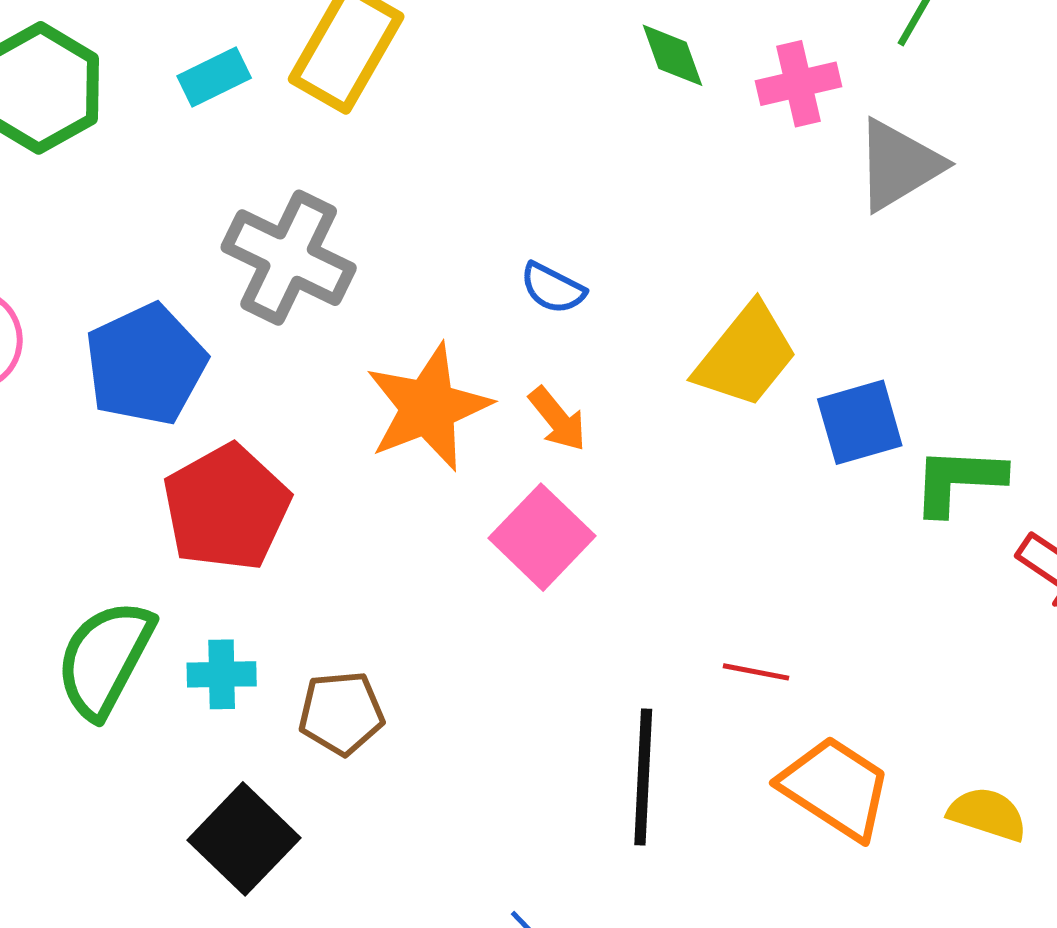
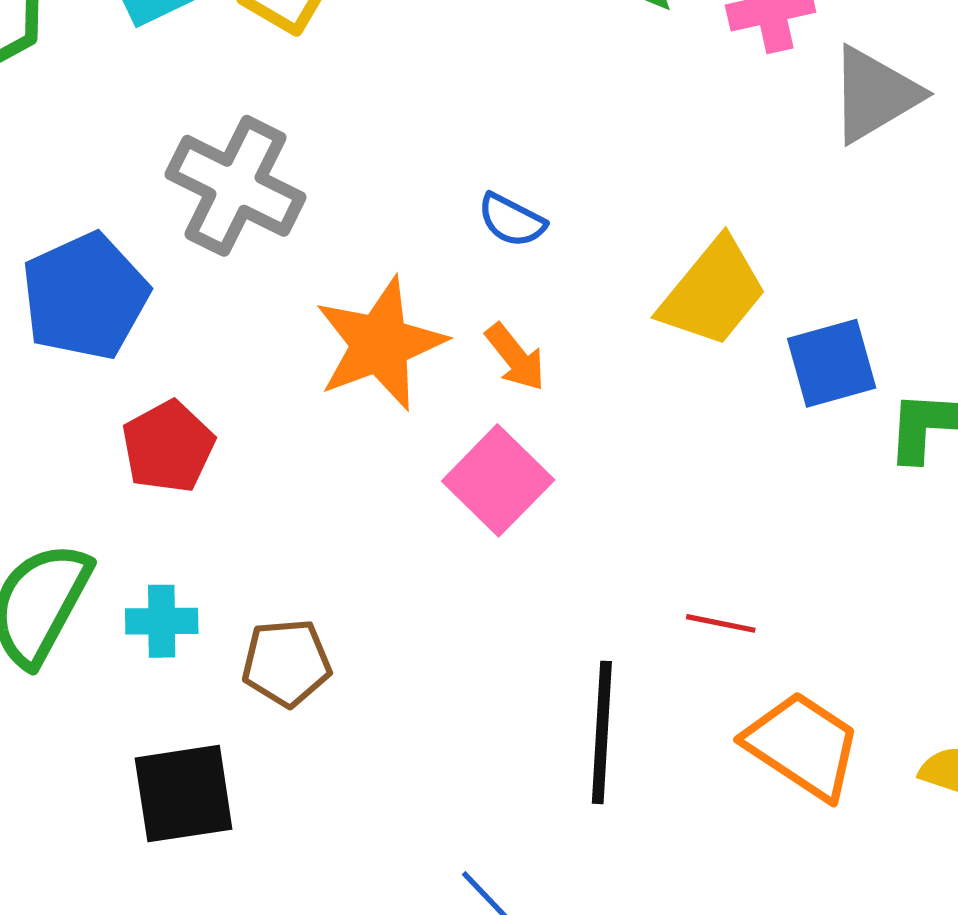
red pentagon: (226, 508) -> (168, 447), size x0.7
black square: (244, 839) -> (184, 794), turned 37

